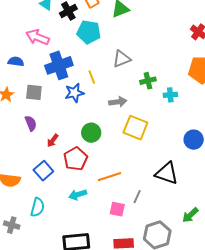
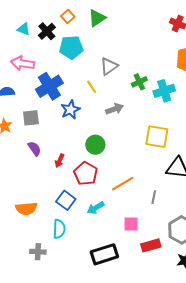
yellow line: (92, 77) -> (92, 87), moved
cyan cross: (170, 95) -> (164, 91), size x1.5
yellow square: (135, 128) -> (157, 137), moved
blue square: (43, 171) -> (66, 200), moved
pink square: (117, 209) -> (131, 224), moved

